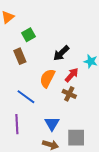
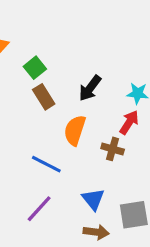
brown rectangle: (20, 56) -> (44, 97), moved
red arrow: (72, 75) -> (129, 122), moved
purple line: (17, 124) -> (39, 209), turned 54

